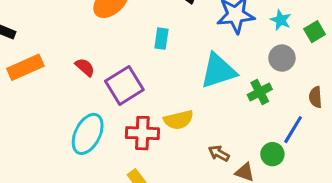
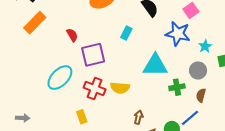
orange rectangle: (25, 67) -> (35, 23), turned -40
brown semicircle: (316, 97) -> (201, 95), moved
brown arrow: (219, 153) -> (138, 117), turned 56

